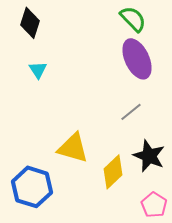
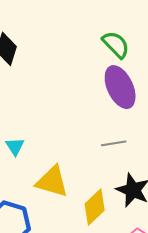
cyan triangle: (38, 70) -> (15, 147), moved
gray line: (131, 112) -> (114, 143), turned 30

